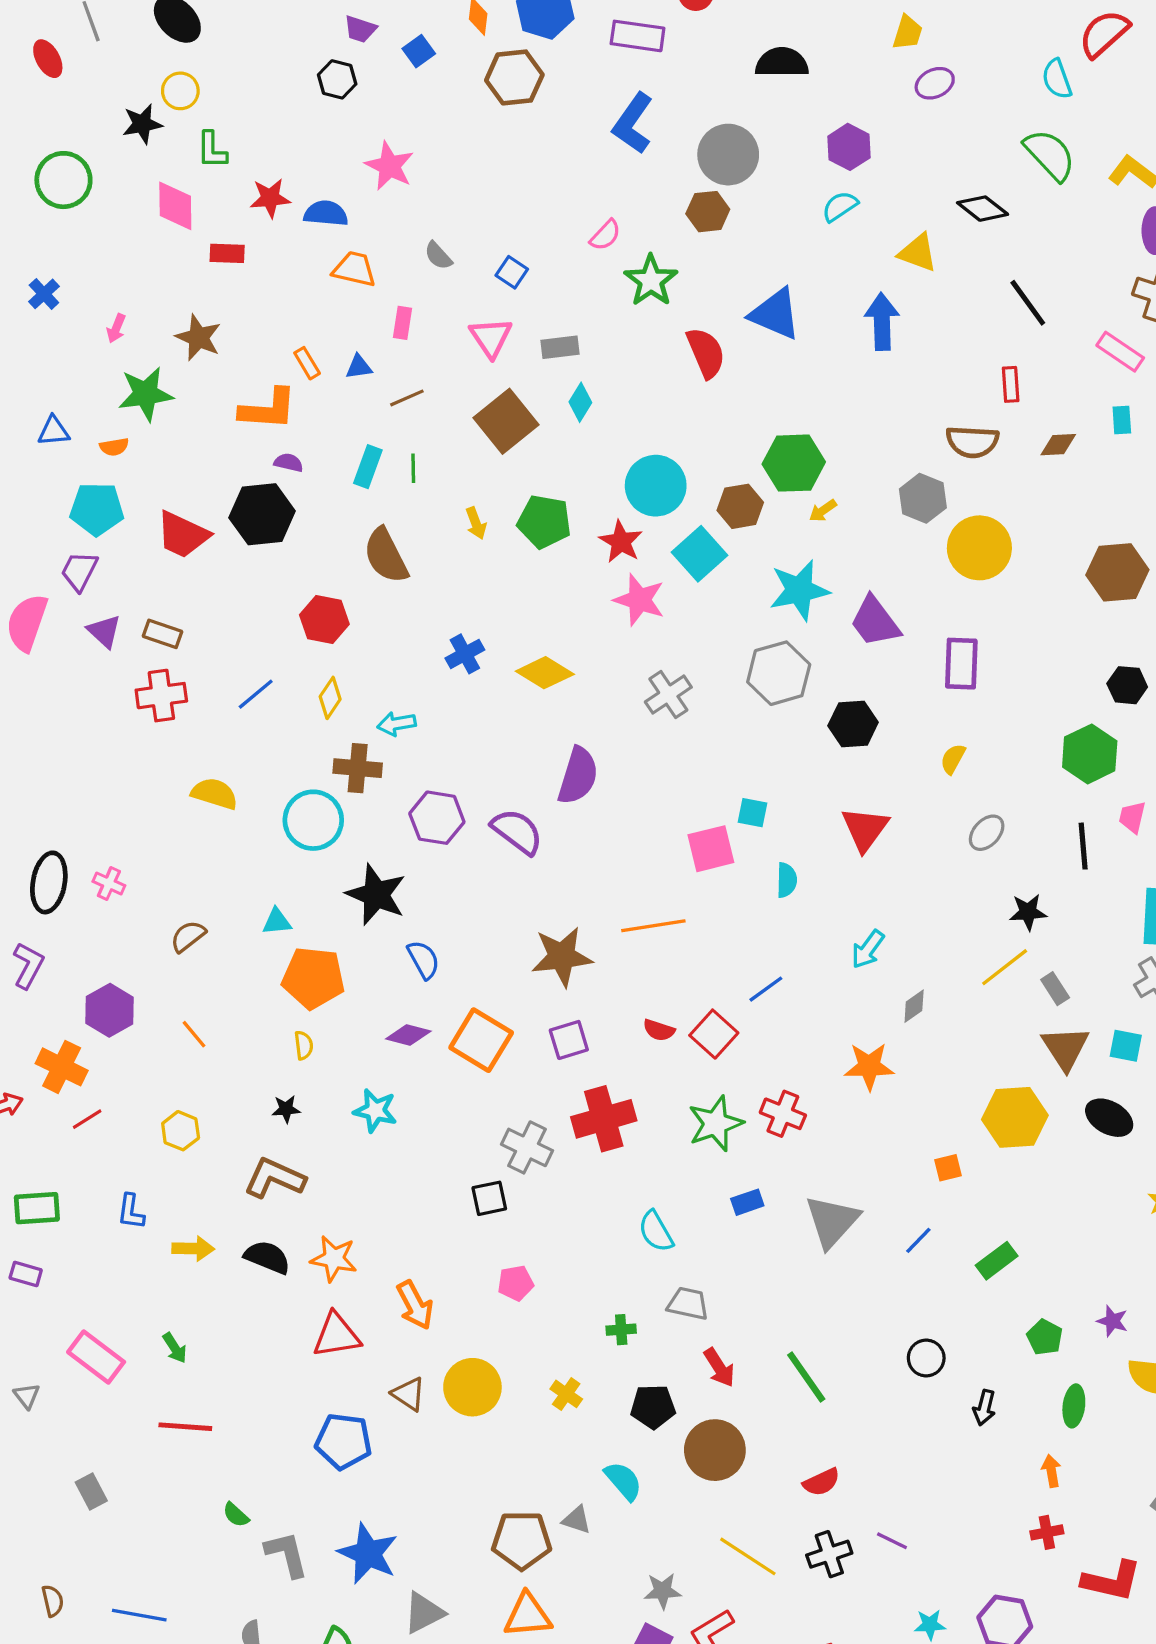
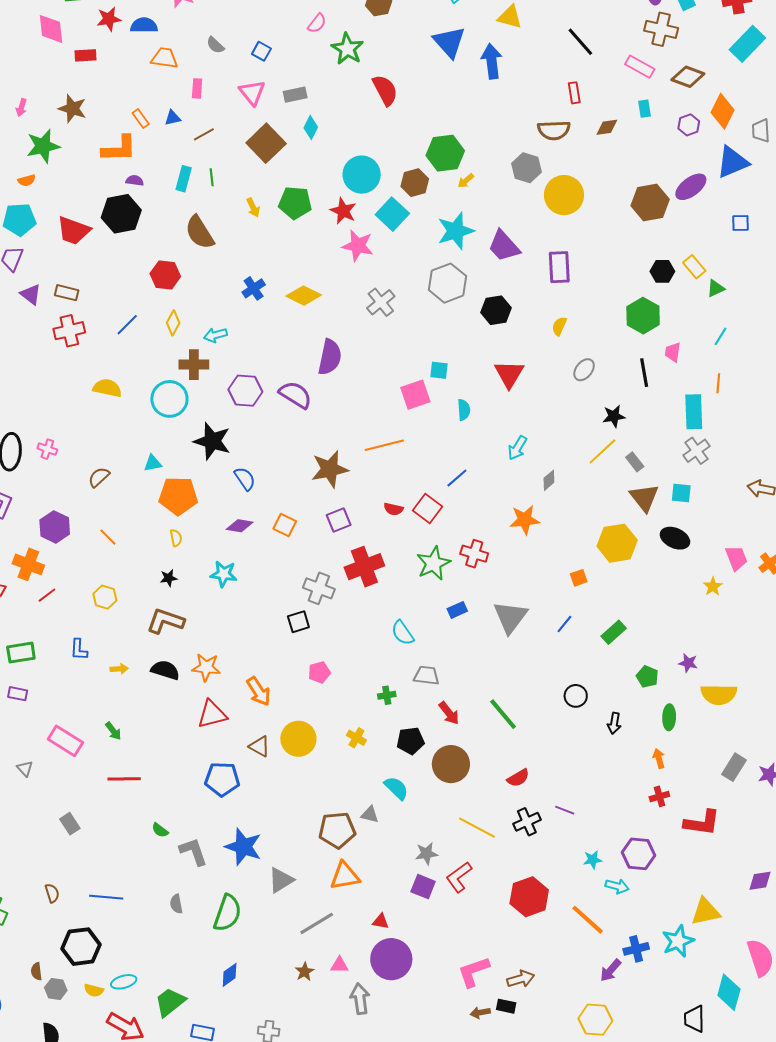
blue triangle: (775, 314) -> (449, 42), moved, turned 30
orange square: (481, 1040) -> (285, 525), size x0.6
yellow arrow: (193, 1249) -> (119, 669), size x0.7

